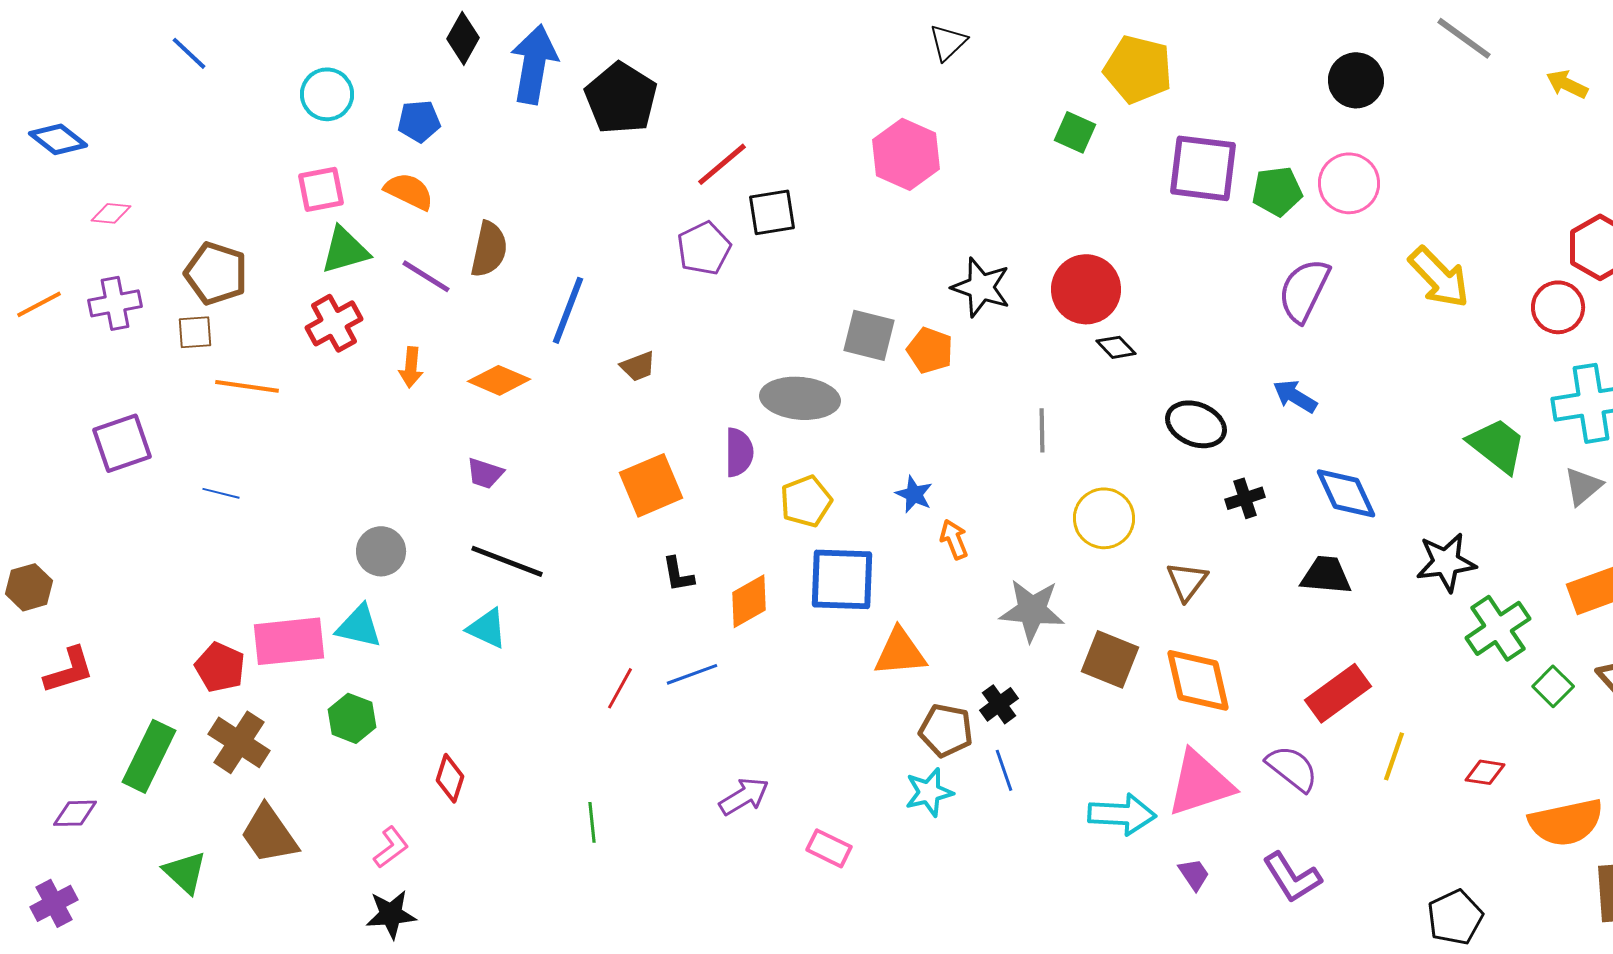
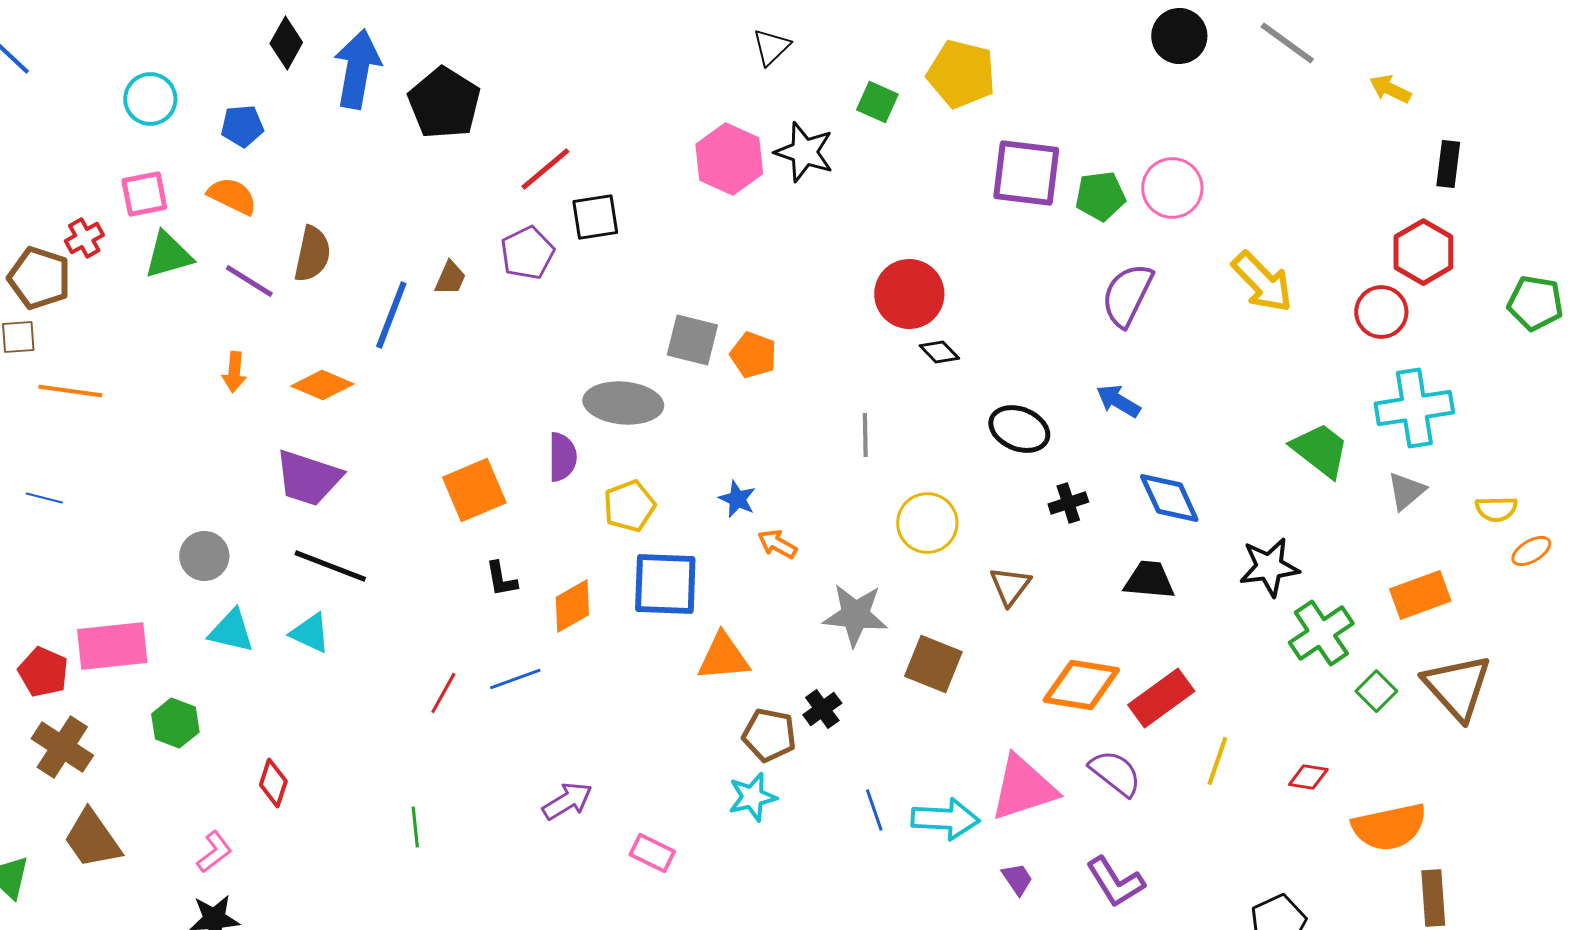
black circle: (1356, 80) -> (1179, 36), moved
green square: (1075, 132) -> (877, 102), moved
black star: (981, 287) -> (804, 152), moved
red cross: (334, 323) -> (84, 238), moved, size x0.7
brown trapezoid: (638, 366) -> (450, 278), moved, turned -45
purple trapezoid: (485, 473) -> (308, 478), size x1.8
orange arrow: (954, 539) -> (777, 544), turned -39
cyan triangle: (359, 626) -> (231, 631), moved
orange diamond: (1198, 680) -> (1081, 685), moved, turned -68
blue line: (1004, 770) -> (874, 810), moved

